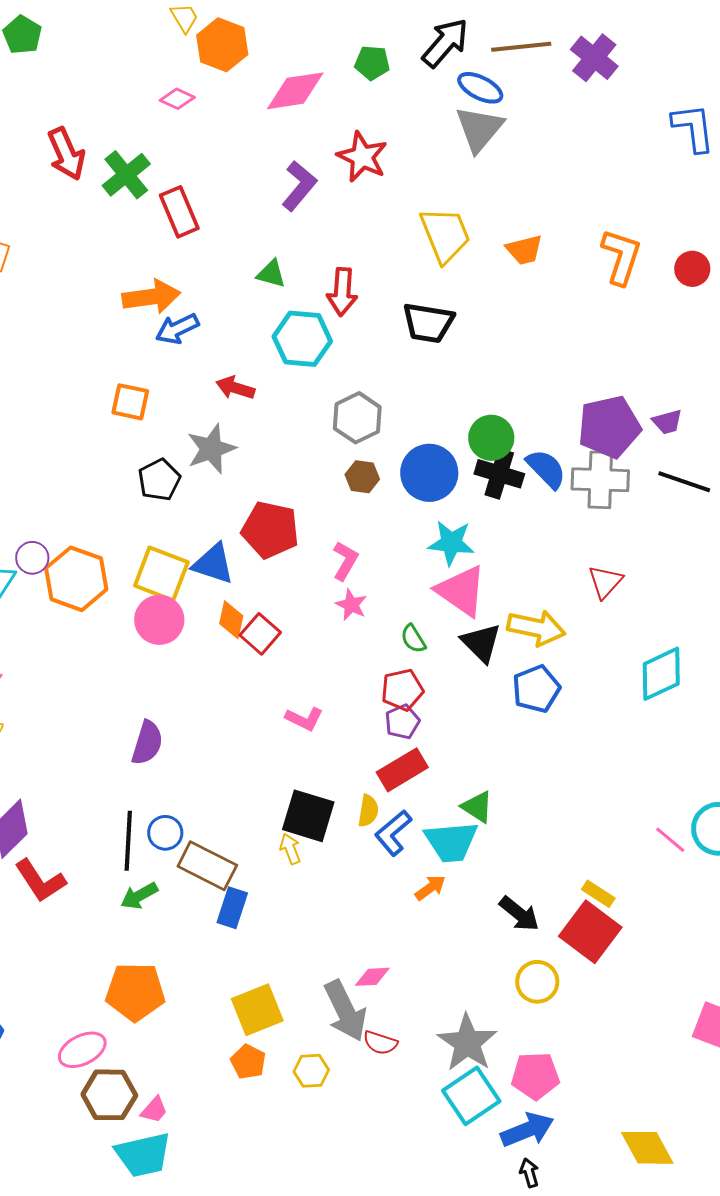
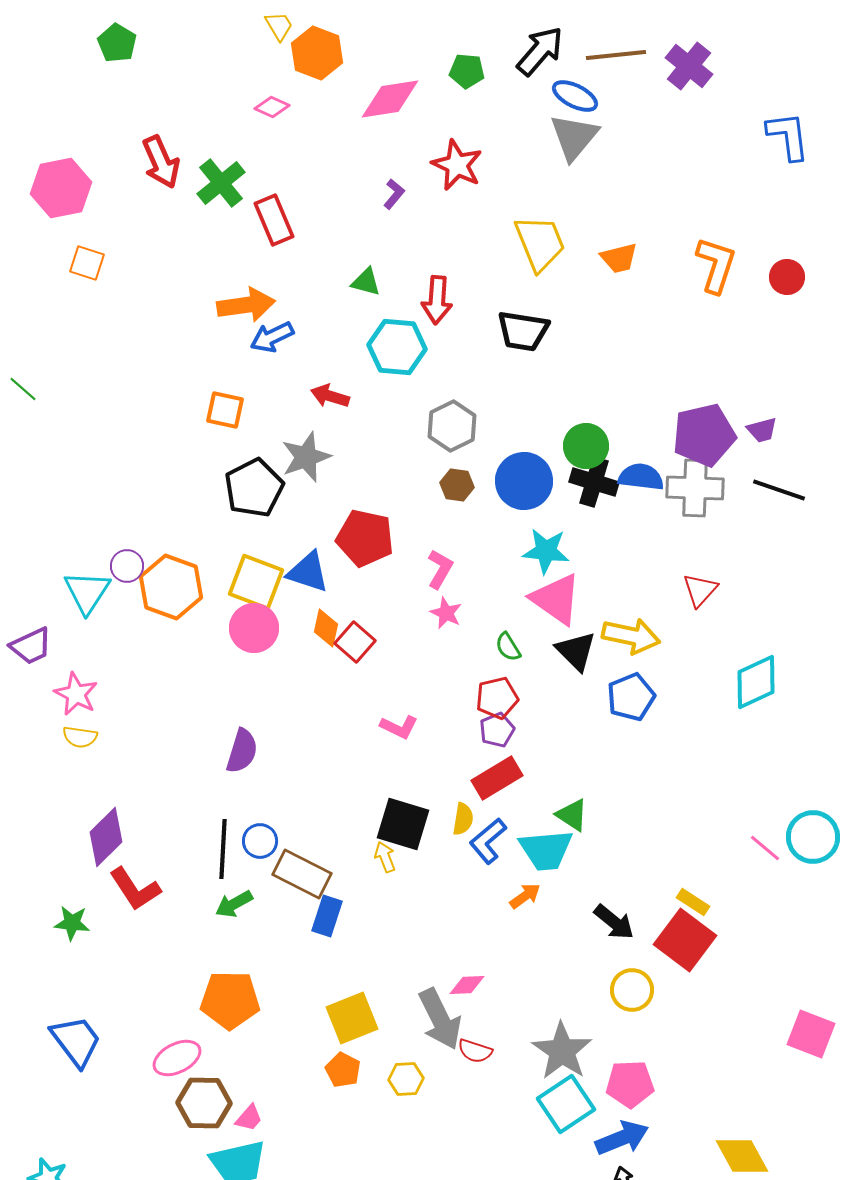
purple L-shape: (299, 186) -> (394, 194), size x0.6
blue semicircle: (546, 469) -> (641, 477), turned -39
black pentagon: (159, 480) -> (254, 488), size x1.4

